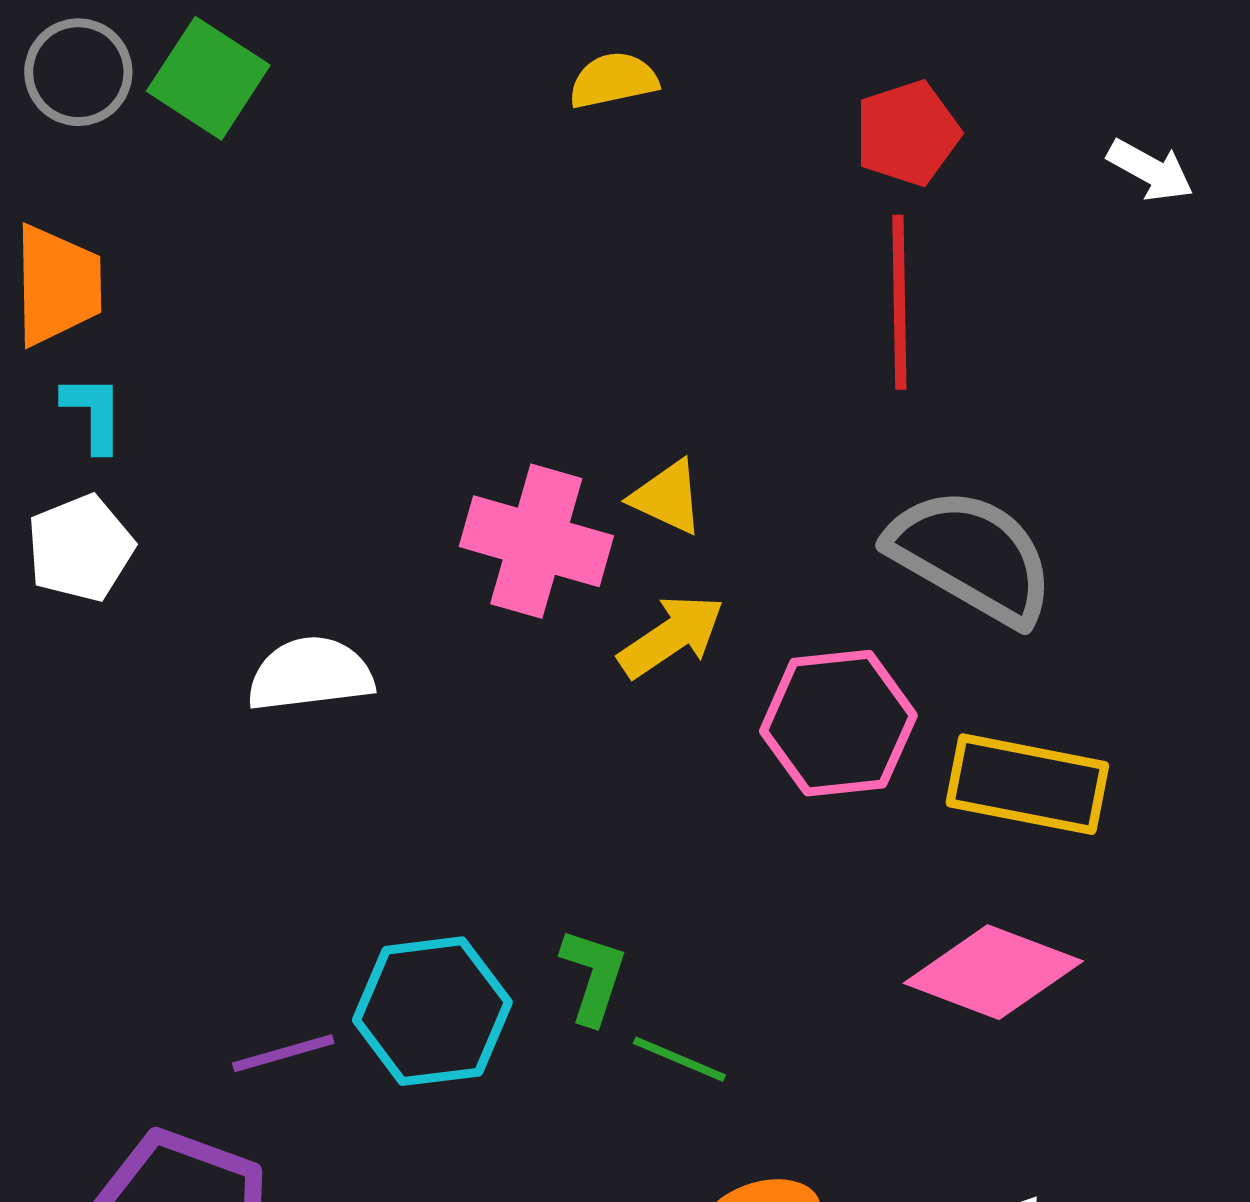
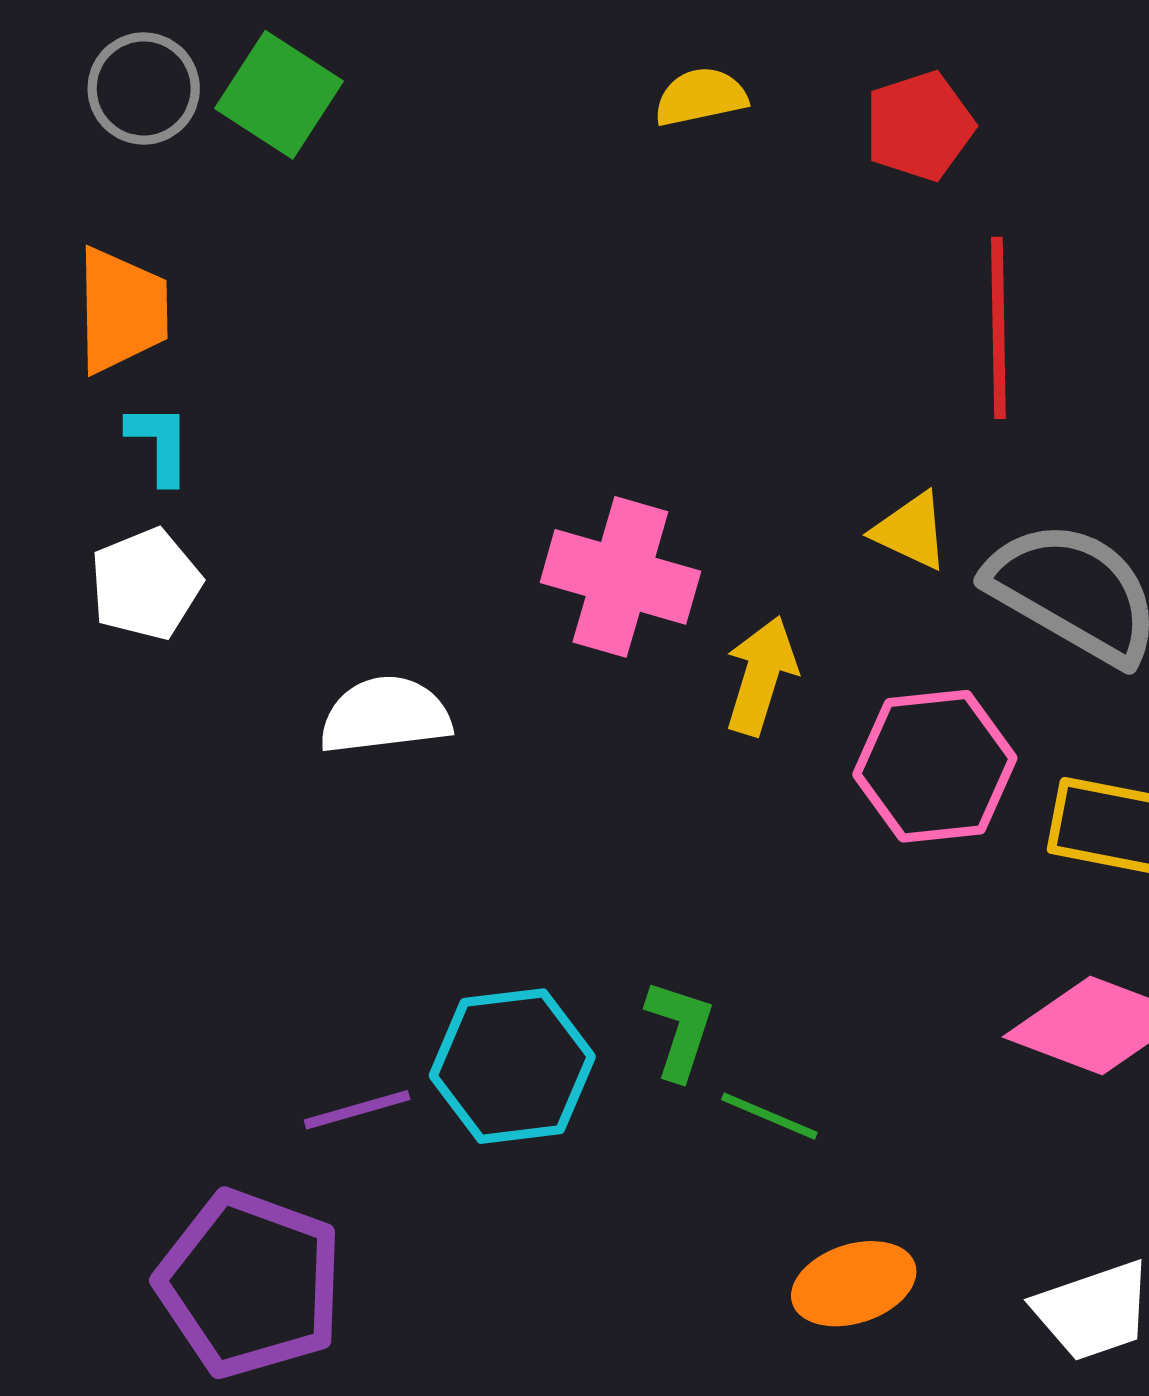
red pentagon: (907, 133) -> (919, 126), moved
yellow triangle: (667, 497) -> (911, 531), moved
yellow arrow: (671, 636) -> (761, 676), turned -39

